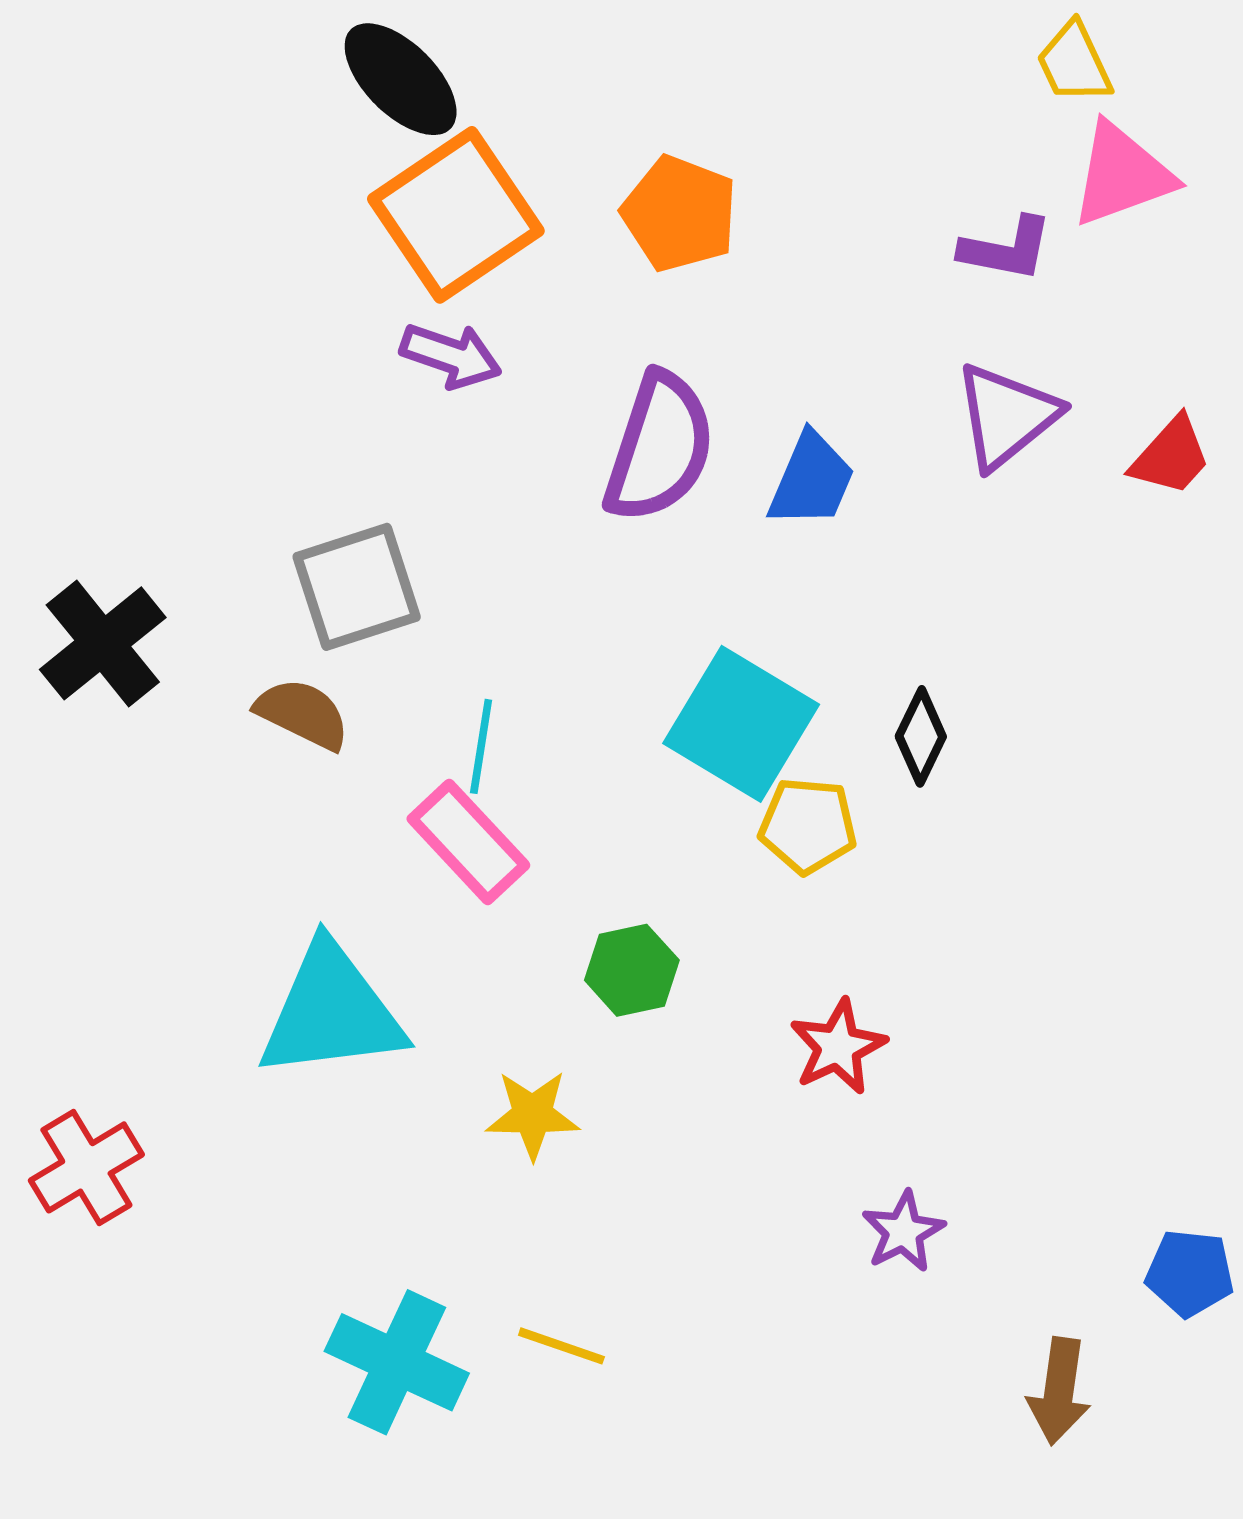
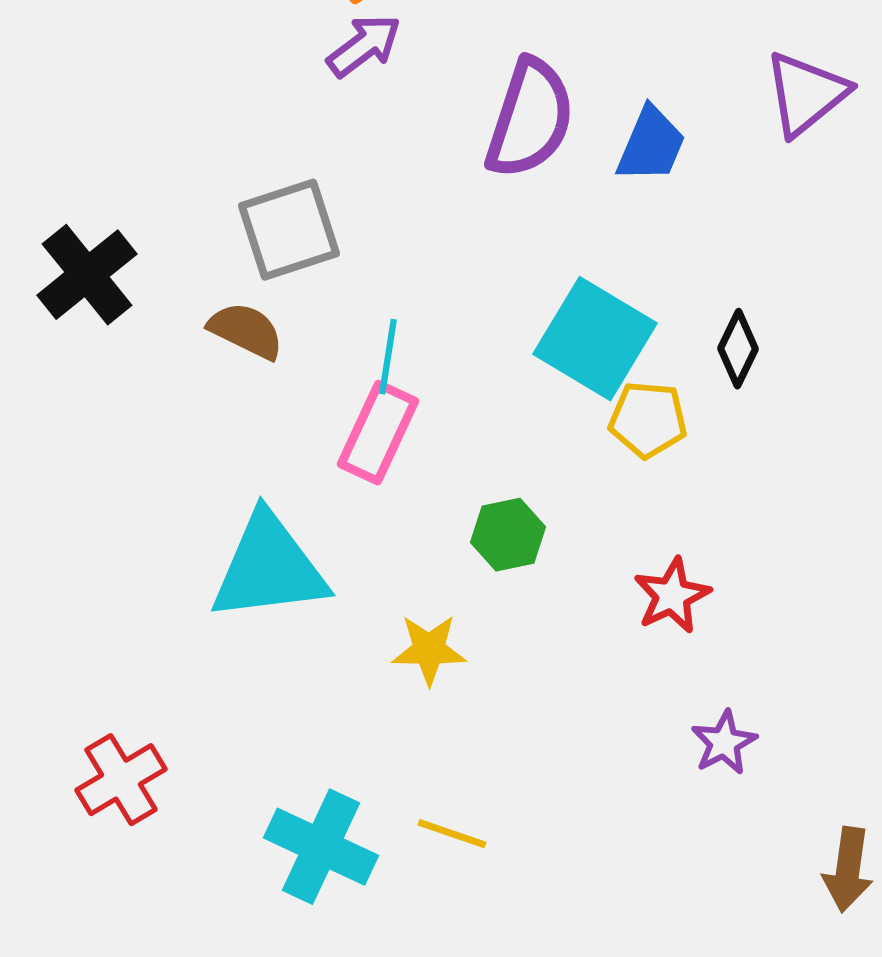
purple arrow: (451, 356) -> (364, 46), turned -56
pink rectangle: (468, 842) -> (378, 433), turned 68
red cross: (86, 1167) -> (121, 780), moved

